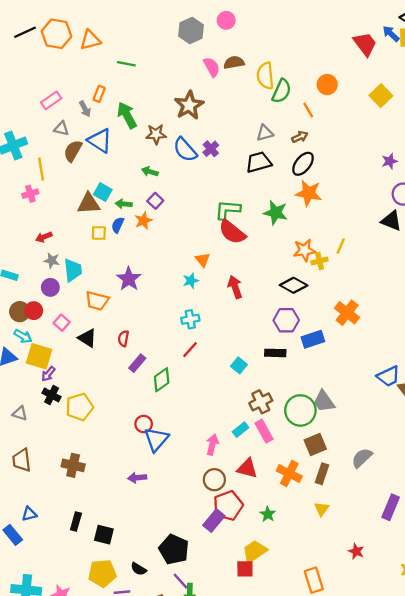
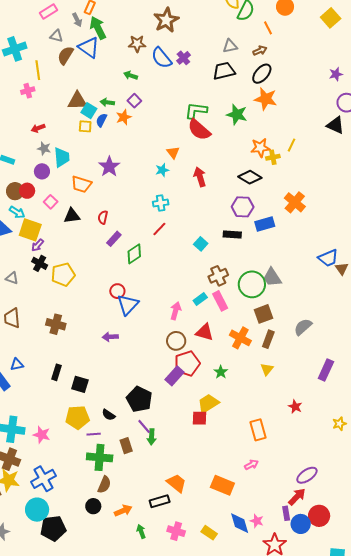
green arrow: (127, 115) -> (98, 28), moved
cyan square: (103, 192) -> (89, 111), moved
black triangle: (87, 338) -> (72, 216), turned -42

